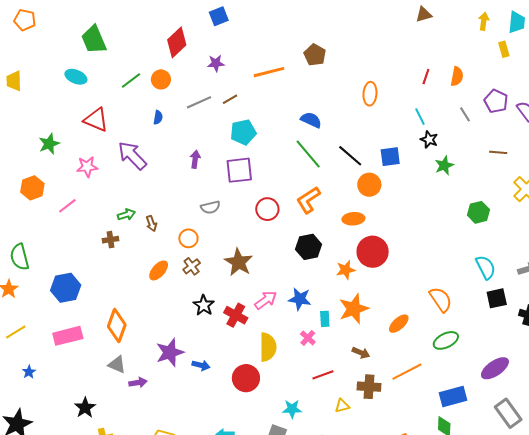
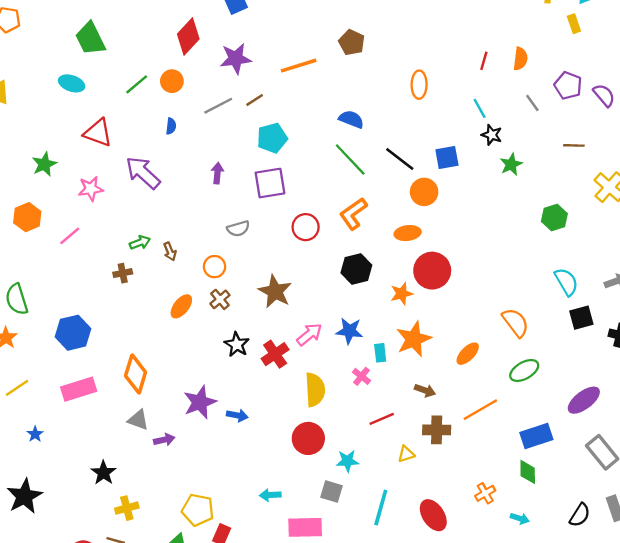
purple star: (216, 63) -> (236, 59), size x1.5
red cross: (236, 315) -> (275, 354), turned 30
red circle: (246, 378) -> (308, 438), moved

